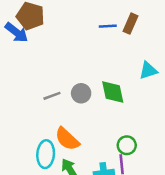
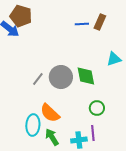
gray circle: (81, 93) -> (61, 77), size x1.5
gray line: (52, 96) -> (38, 79), turned -32
green circle: (127, 145) -> (97, 108), moved

